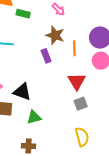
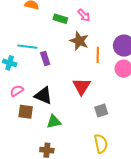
green rectangle: (23, 14) -> (60, 19), moved
purple rectangle: (46, 56) -> (45, 58), moved
red triangle: (77, 81) -> (82, 86), moved

